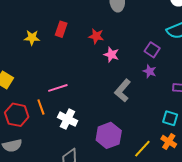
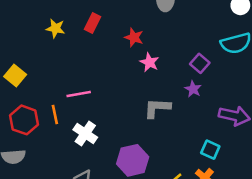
gray L-shape: (123, 91) -> (157, 108), turned 45

